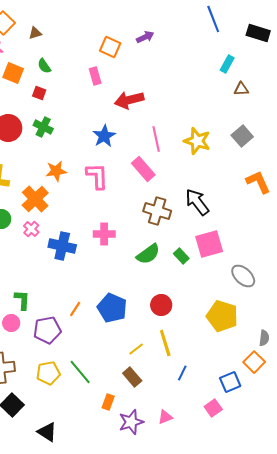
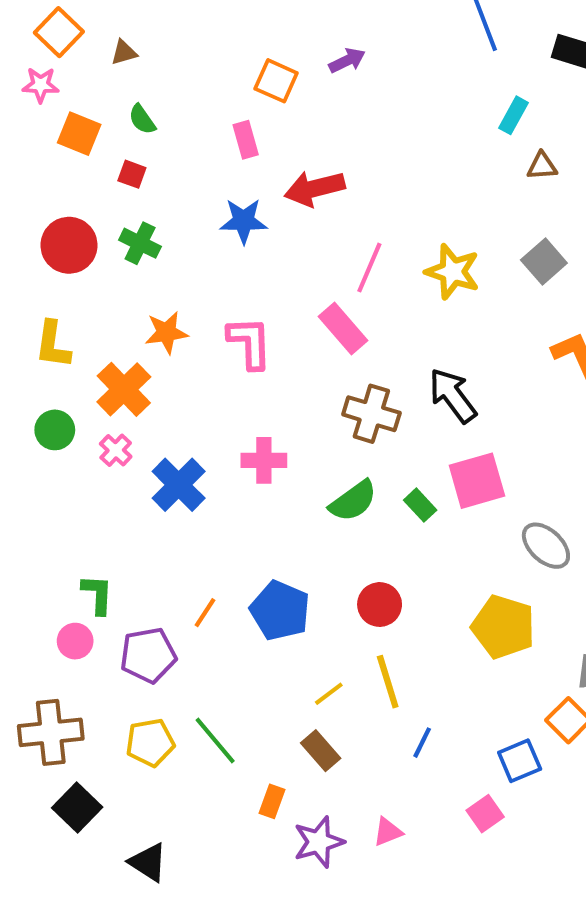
blue star: (104, 136) -> (244, 221), moved, turned 30
pink line: (156, 139) -> (369, 268), turned 35
blue cross: (62, 246) -> (179, 485), turned 32

